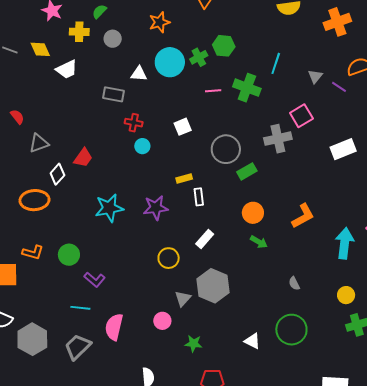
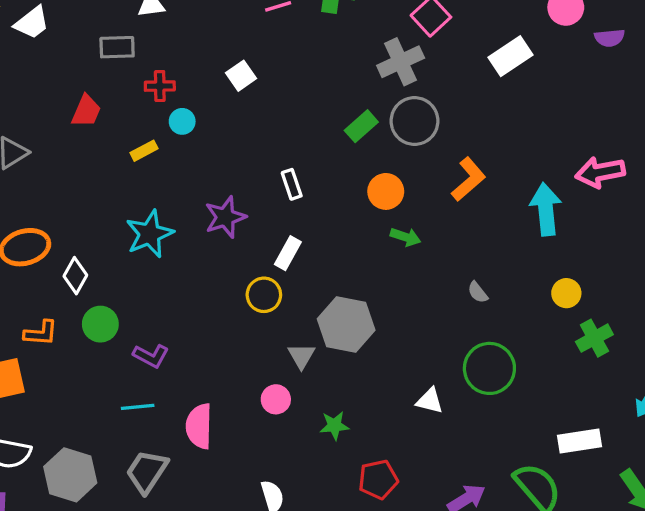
gray circle: (226, 149) -> (415, 121), moved
red trapezoid: (83, 158) -> (86, 111), moved
white diamond: (57, 174) -> (75, 276), moved
yellow rectangle: (184, 178) -> (144, 151), moved
white rectangle: (205, 239) -> (288, 253), moved

